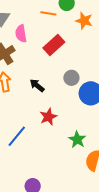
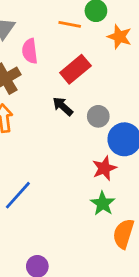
black arrow: (37, 85) -> (63, 106), moved
red star: (48, 117) -> (104, 168), moved

